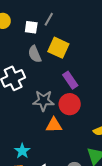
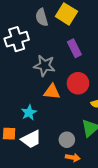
red circle: (70, 104) -> (78, 83), moved
cyan star: (22, 151) -> (29, 113), moved

